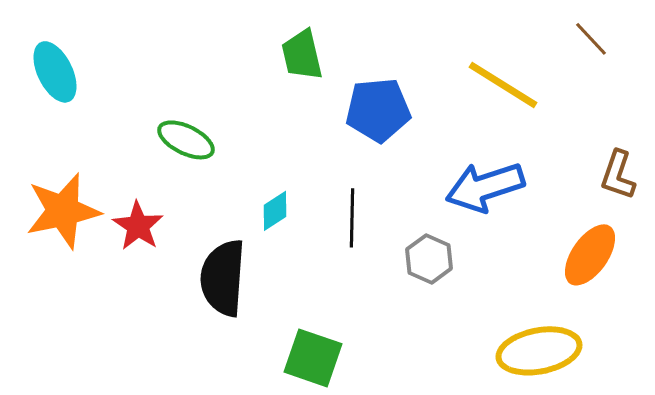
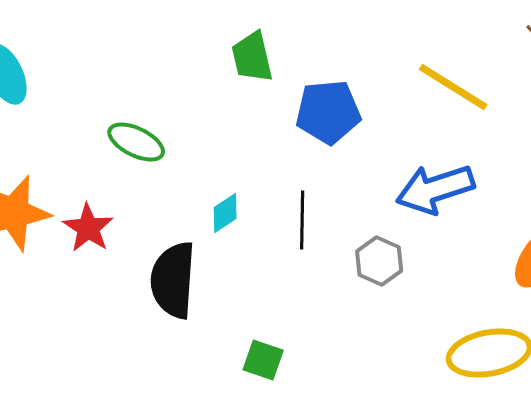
green square: (313, 358) -> (263, 360), size x0.7

